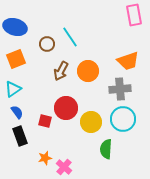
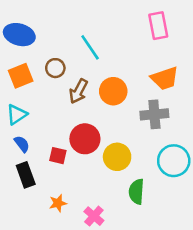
pink rectangle: (134, 15) -> (158, 26), moved
brown circle: (47, 44) -> (55, 68), moved
cyan circle: (123, 119) -> (174, 161), moved
pink cross: (64, 167) -> (94, 216), moved

